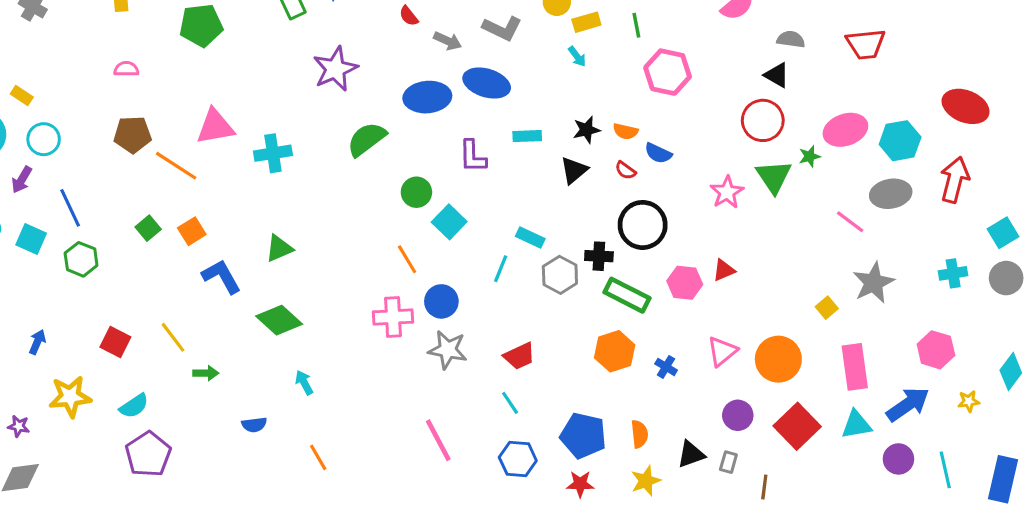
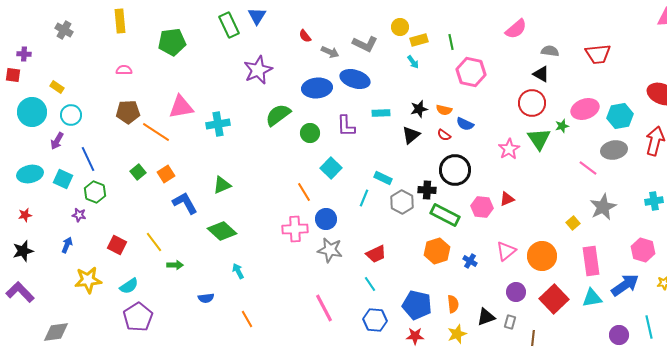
green circle: (416, 192) -> (310, 133), moved
purple star: (19, 426) -> (79, 215), moved
purple circle: (898, 459) -> (619, 335), moved

